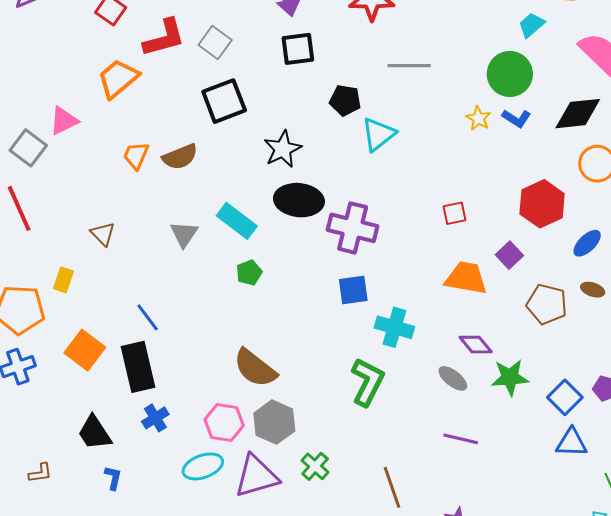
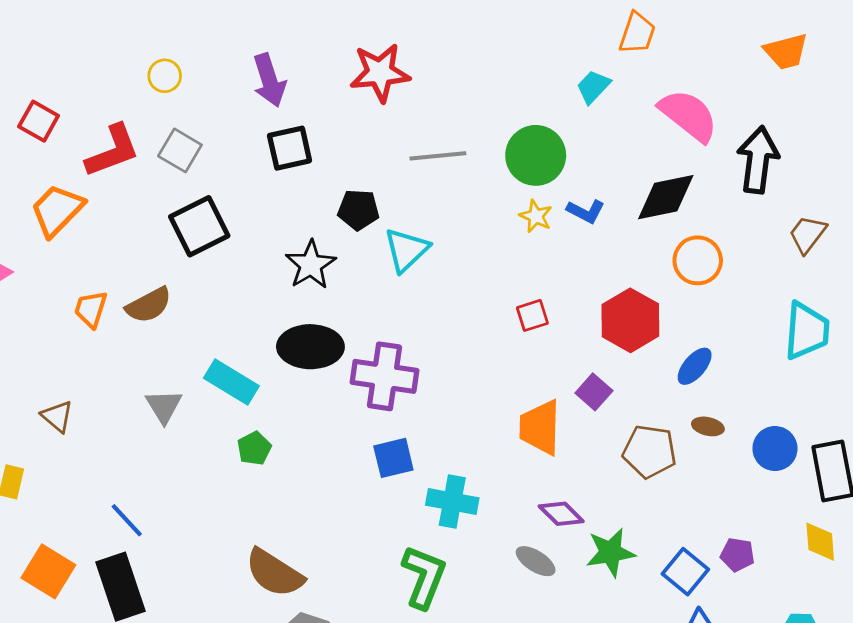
green circle: (510, 74) -> (536, 155), moved
black star: (283, 149) -> (311, 265), moved
red square: (454, 213) -> (532, 315), moved
orange trapezoid: (466, 278) -> (540, 427), turned -93

